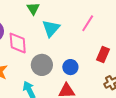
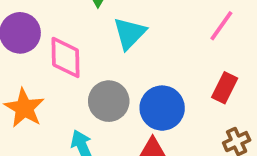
pink line: (88, 23) -> (221, 26), moved
blue circle: (70, 67) -> (162, 108), size x1.5

